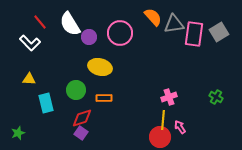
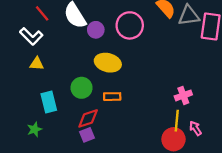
yellow triangle: (29, 79) -> (37, 64), moved
green star: (18, 133) -> (34, 129), moved
purple square: (81, 133) -> (87, 135), turned 32

